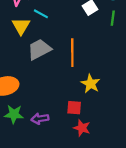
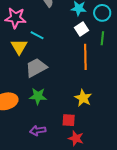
orange line: (72, 53) -> (85, 57), moved
green star: (14, 114) -> (38, 96), moved

